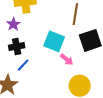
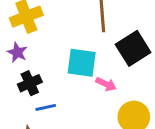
blue line: (23, 65) -> (46, 107), turned 48

